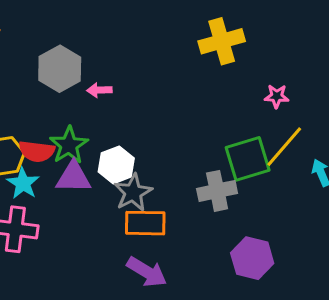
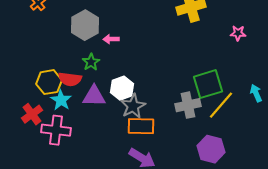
pink star: (277, 96) -> (238, 33), moved
green star: (69, 145) -> (91, 62), moved, size x0.7
yellow line: (284, 147) -> (221, 105), moved

